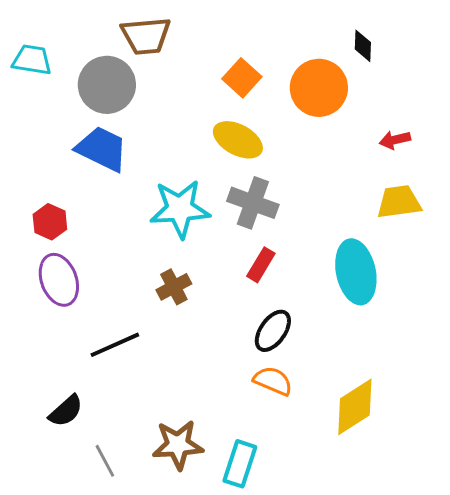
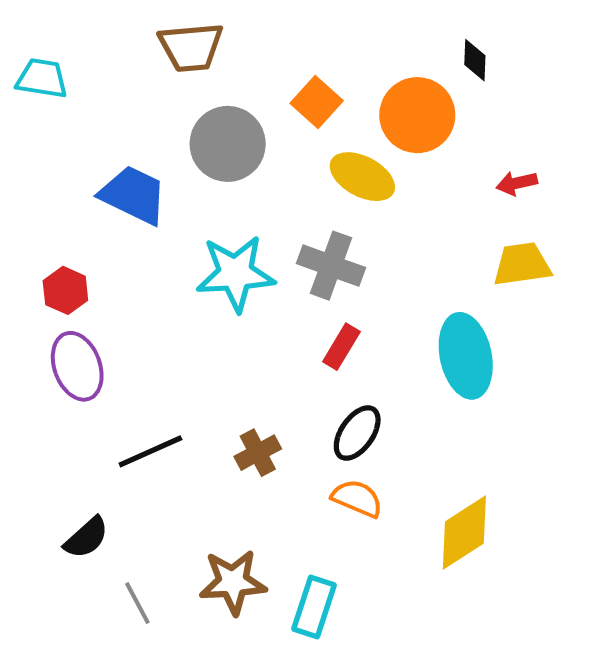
gray circle: (107, 85) -> (228, 144), moved
yellow ellipse: (238, 140) -> (362, 177), moved
brown cross: (174, 287) -> (258, 453), moved

